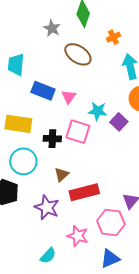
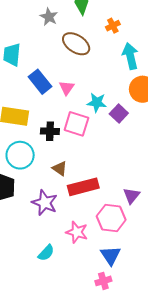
blue rectangle: (43, 91) -> (40, 82), turned 30
brown triangle: (62, 174) -> (60, 168), turned -42
blue triangle: (110, 259) -> (110, 255), turned -40

